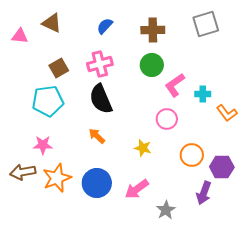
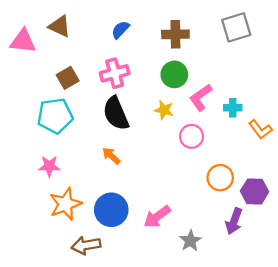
pink triangle: (20, 36) -> (23, 41), size x1.4
yellow star: (143, 148) -> (164, 110), moved
brown arrow: (23, 172) -> (86, 245), moved

